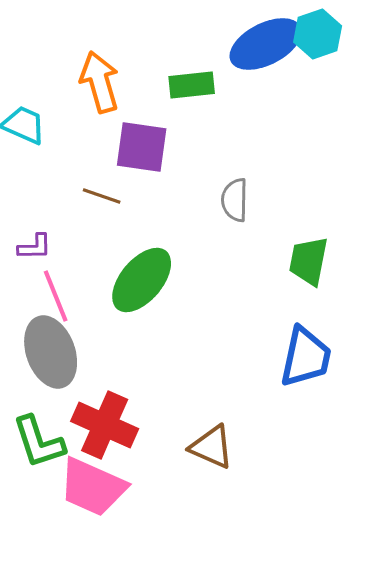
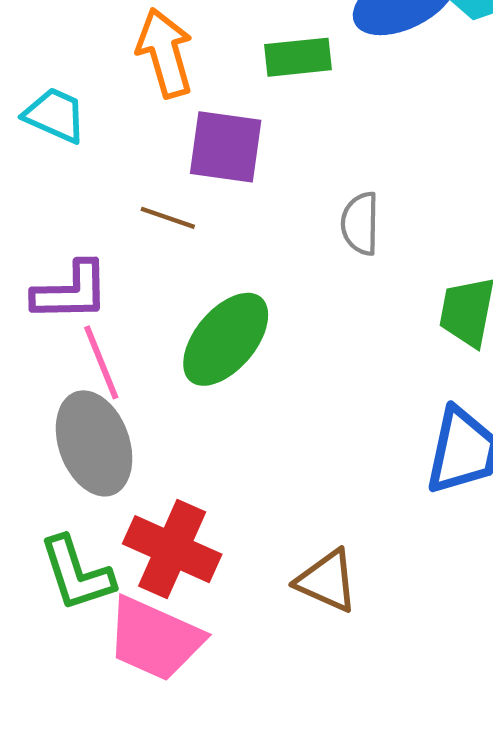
purple L-shape: (35, 247) -> (71, 292), size x1.6

